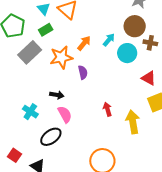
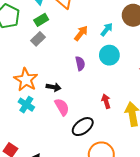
gray rectangle: (30, 52) -> (38, 39), moved, size x0.6
cyan circle: (127, 53) -> (109, 55), moved
orange star: (61, 57) -> (26, 80), moved, turned -30
black ellipse: (51, 137) -> (83, 127), moved

